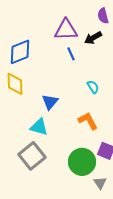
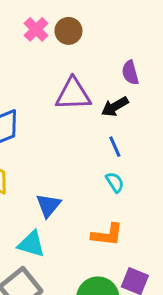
blue line: (71, 54) -> (115, 147), moved
orange L-shape: (88, 121) -> (107, 235), turned 125

